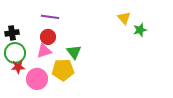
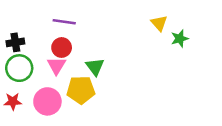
pink triangle: (44, 51) -> (56, 65), turned -42
red star: (18, 67) -> (13, 101), moved

